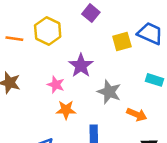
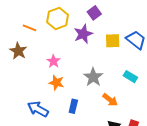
orange line: (14, 39) -> (30, 28), moved
purple star: (81, 66) -> (83, 34), moved

